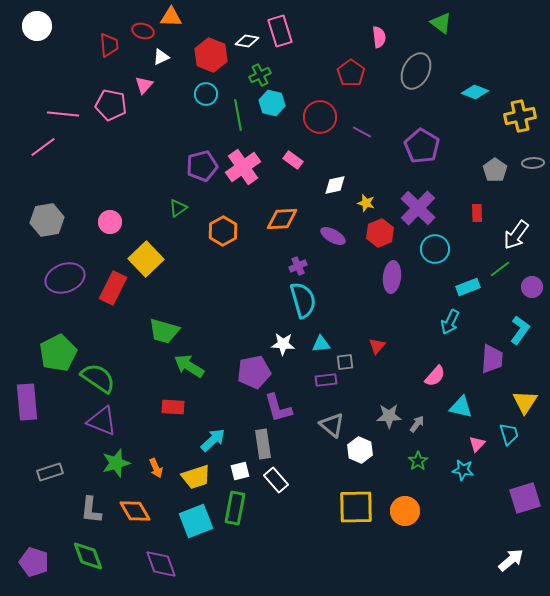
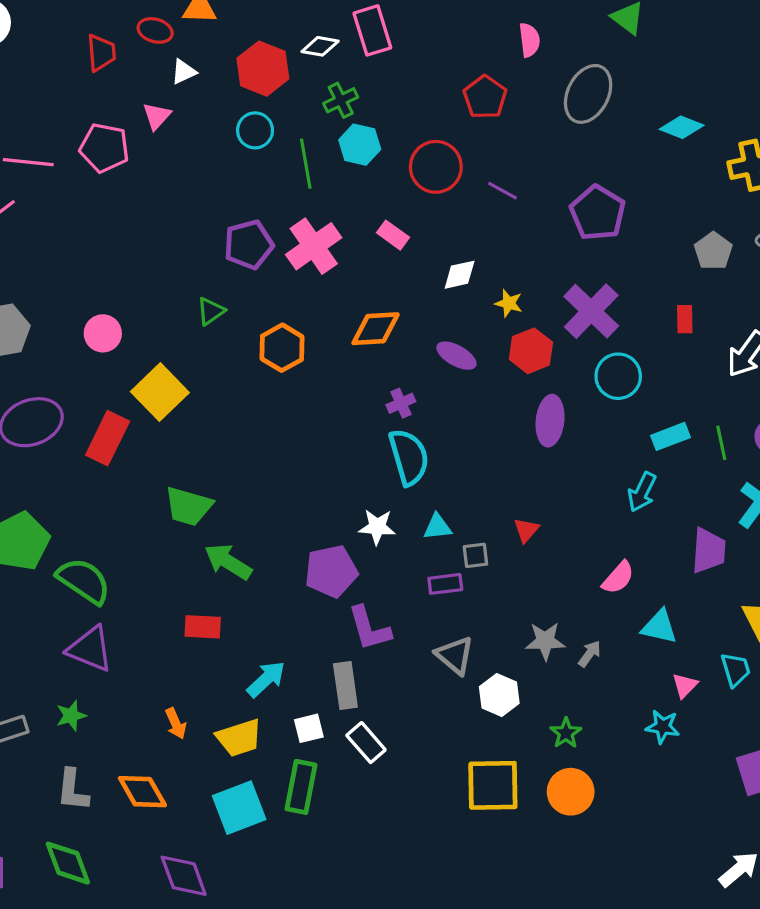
green line: (500, 269) -> (721, 443), moved, turned -65
green star: (418, 461) -> (566, 733), moved
green star: (116, 463) -> (71, 716), moved, size x0.7

